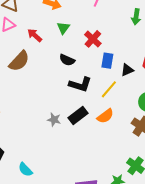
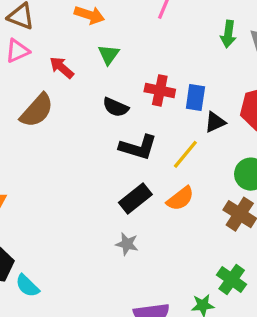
red cross: (93, 39) -> (160, 90), moved, turned -30
blue rectangle: (107, 61) -> (195, 97), moved
gray star: (54, 120) -> (127, 244), moved
cyan semicircle: (25, 170) -> (27, 286), moved

